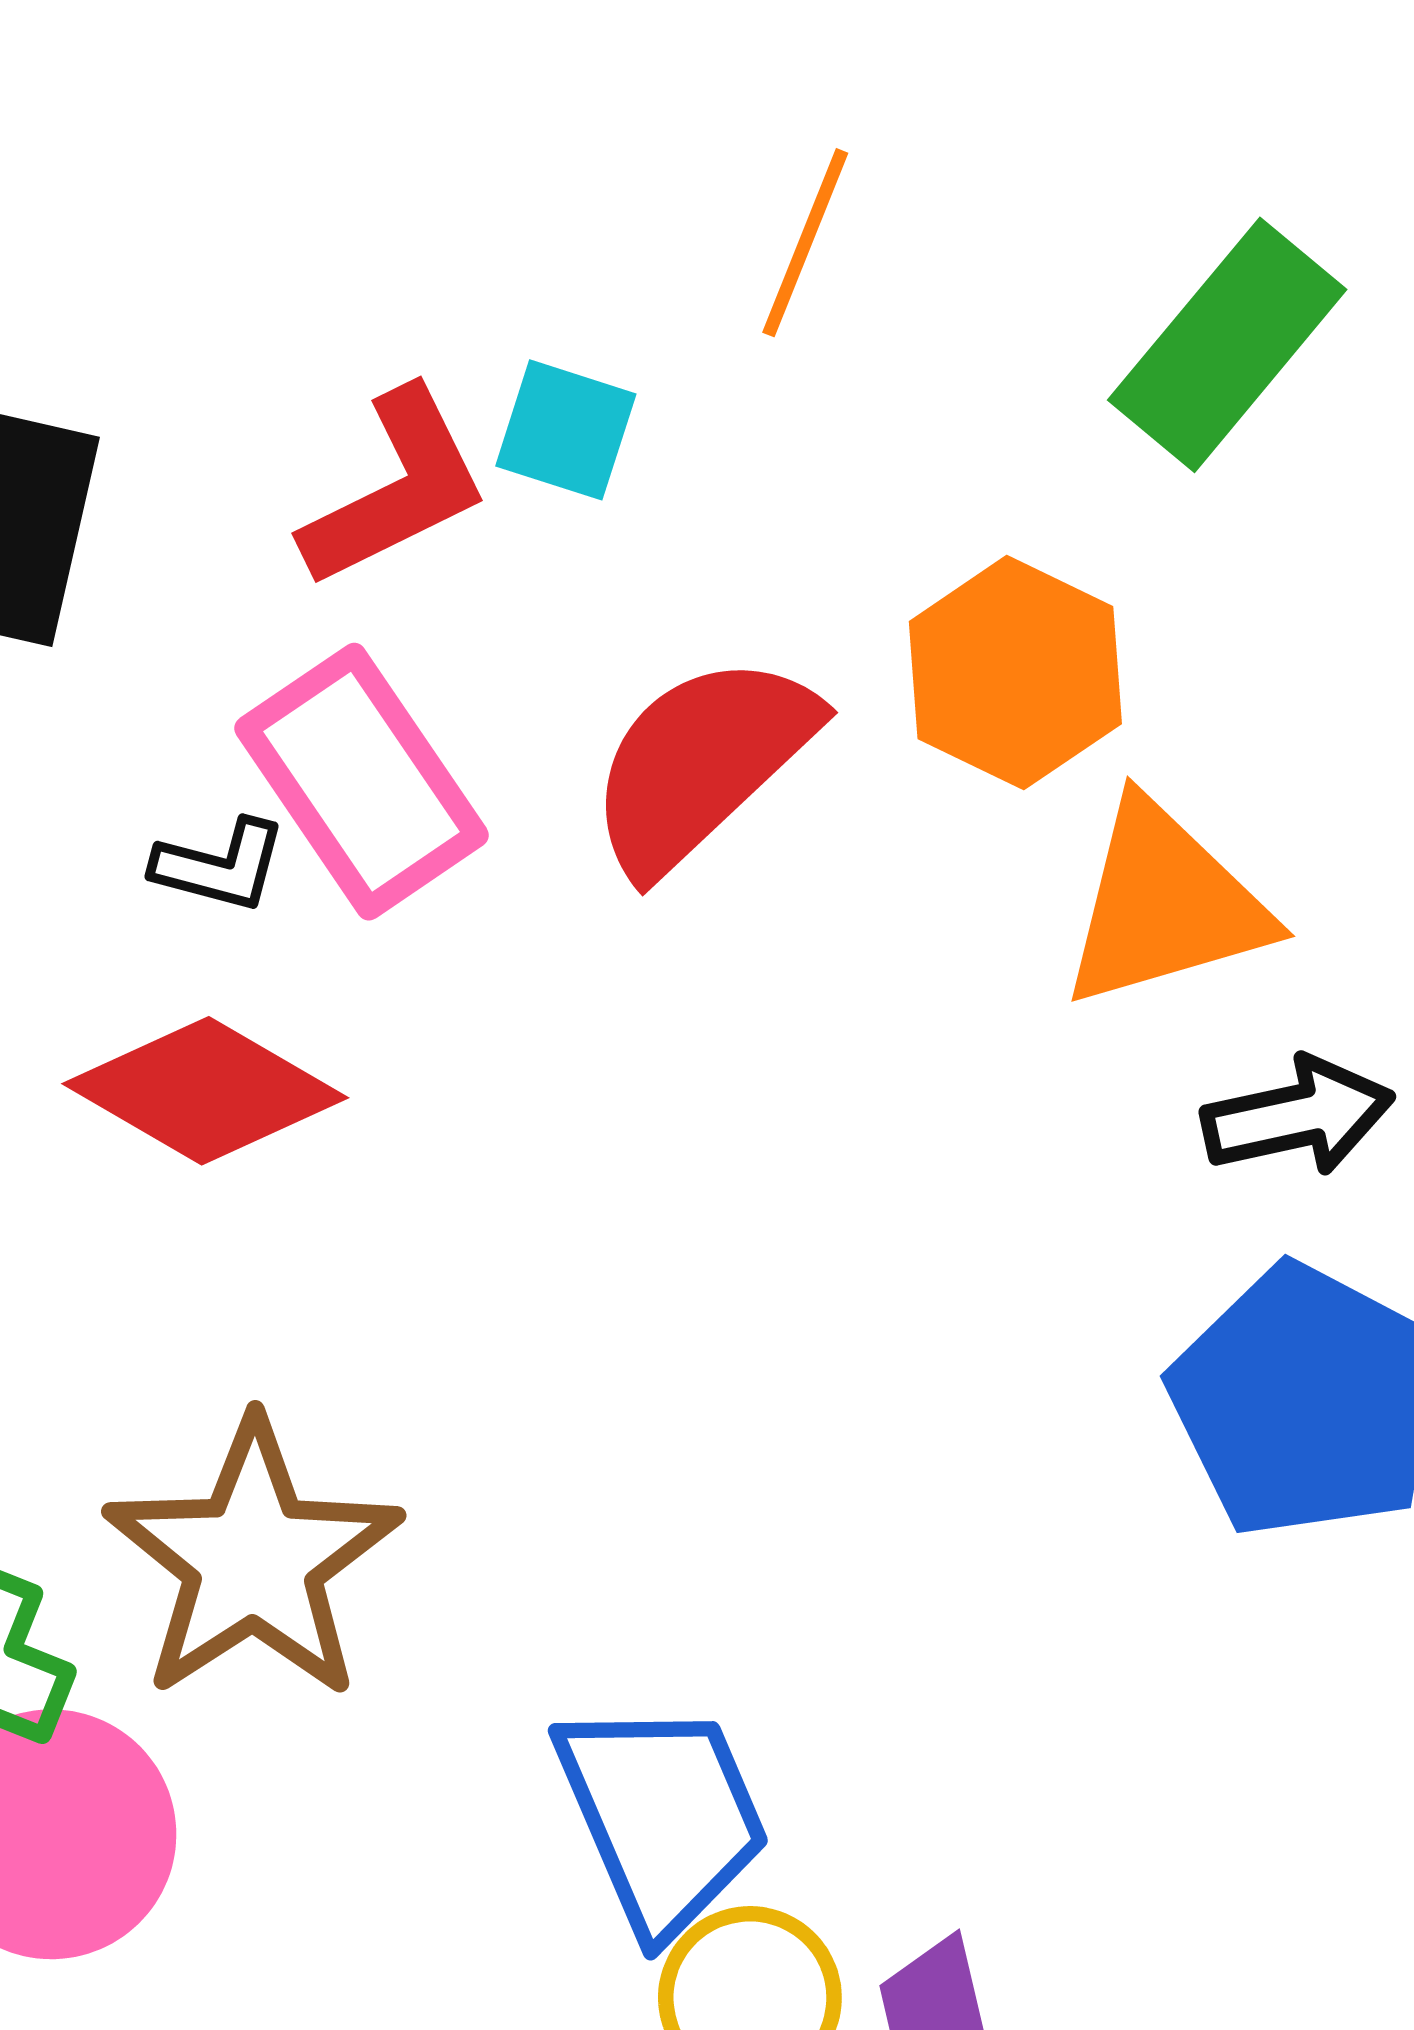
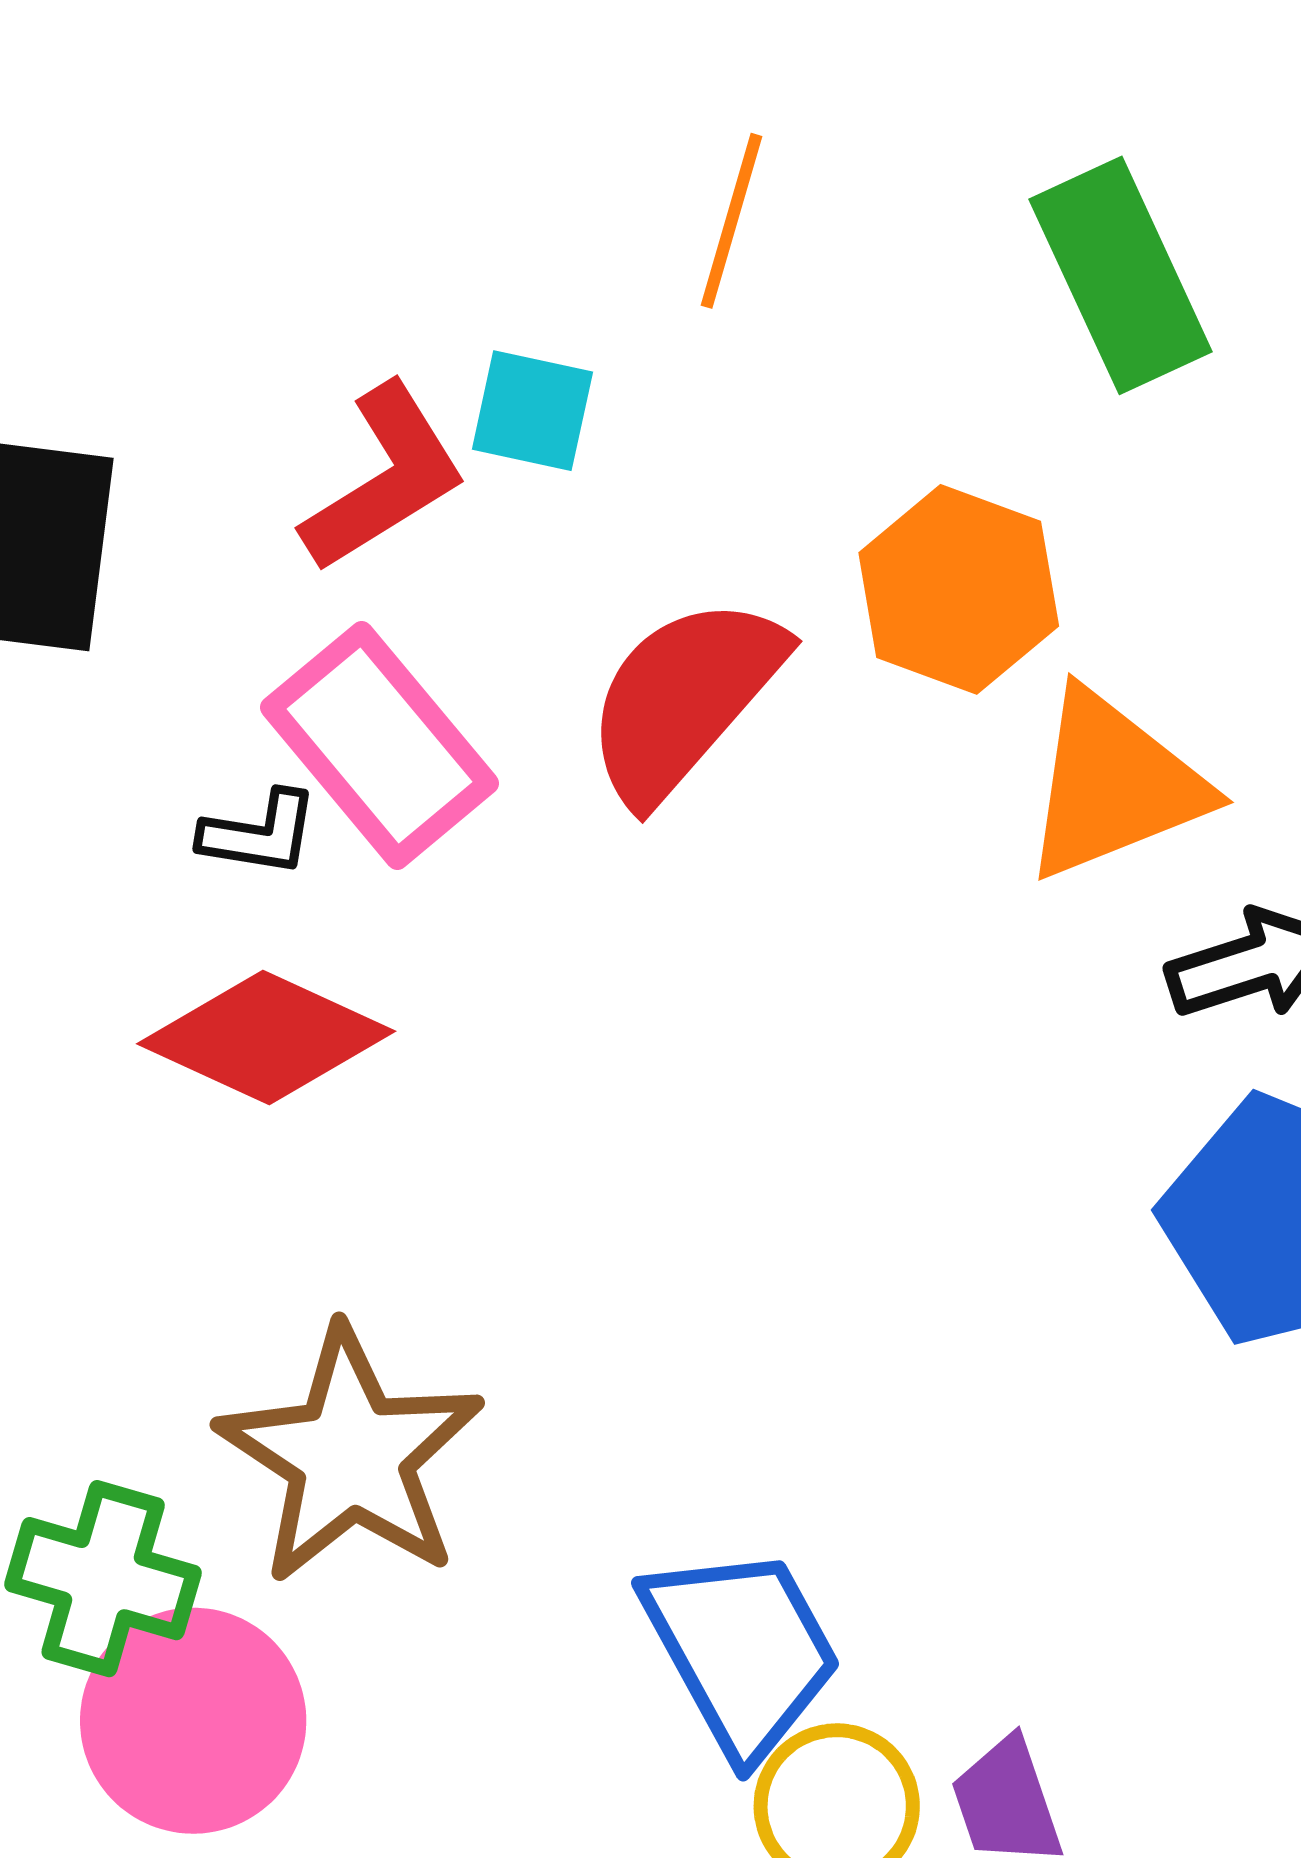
green rectangle: (1227, 345) -> (1121, 275), turned -59

